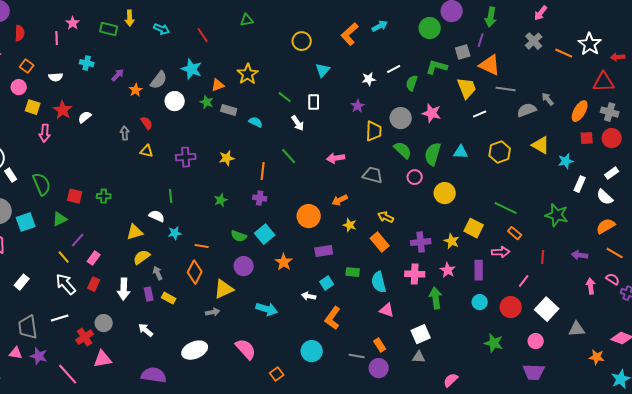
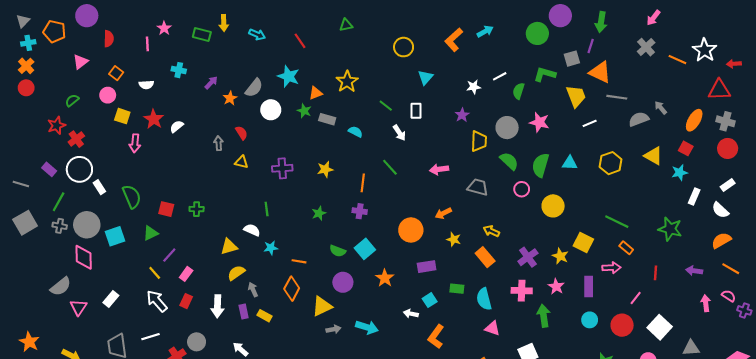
red square: (587, 138) -> (686, 148), moved, turned 32
purple cross: (421, 242) -> (528, 257), turned -30
gray arrow: (213, 312) -> (333, 329), moved

